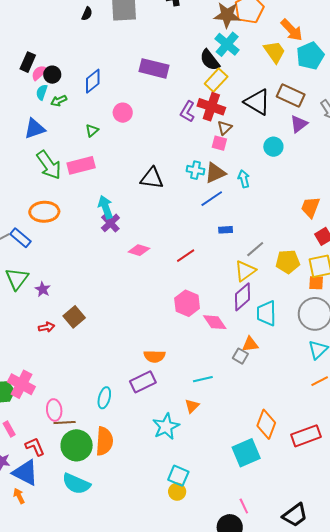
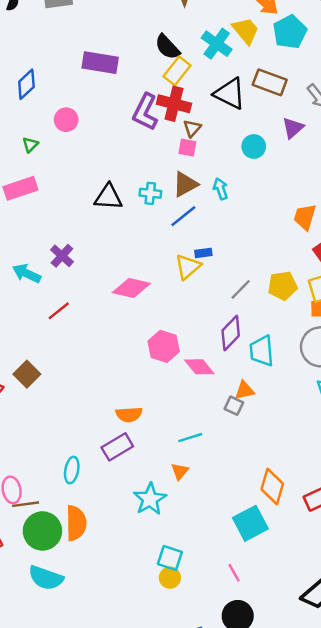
cyan cross: (227, 44) -> (217, 44), moved
purple L-shape: (187, 111) -> (145, 112), size x1.4
purple triangle: (299, 124) -> (293, 128), moved
cyan cross: (195, 170) -> (150, 193), moved
cyan arrow: (106, 207) -> (27, 273), moved, turned -40
gray line: (255, 249) -> (241, 289), moved
pink diamond: (139, 250) -> (131, 288), moved, size x1.4
red line: (186, 256) -> (59, 311), moved
yellow triangle: (245, 271) -> (188, 267), moved
pink line: (244, 506) -> (234, 573), moved

